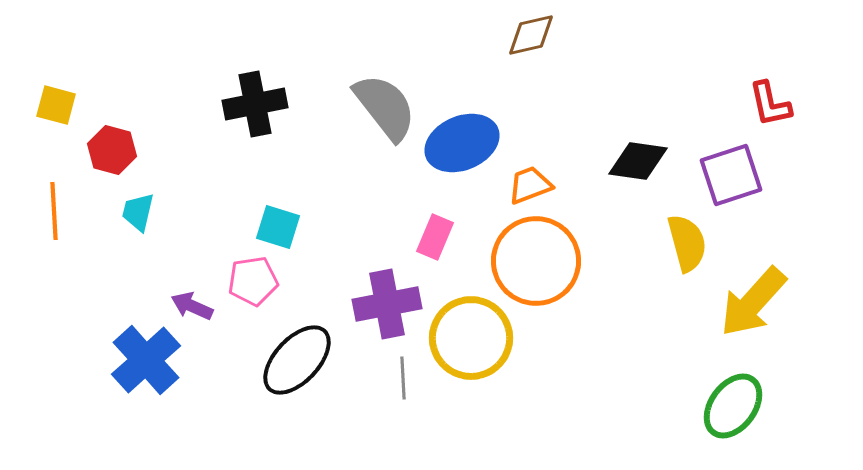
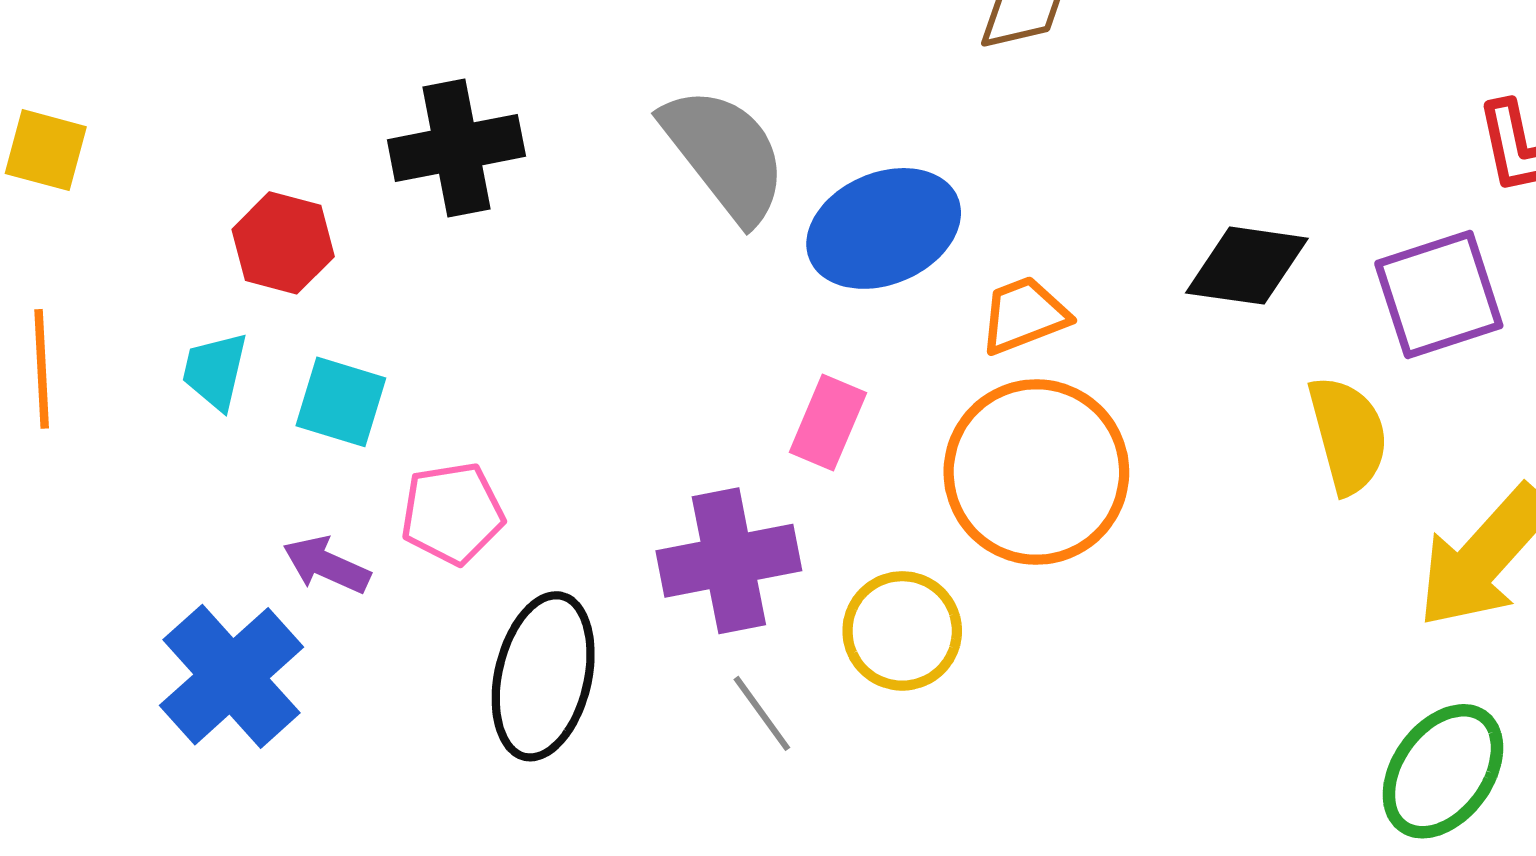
red hexagon: (112, 150) -> (283, 243), moved
cyan square: (278, 227) -> (341, 402), moved
yellow circle: (471, 338) -> (902, 631), size x0.7
black ellipse: (297, 360) -> (543, 676), turned -30
gray line: (403, 378) -> (762, 713), turned -33

